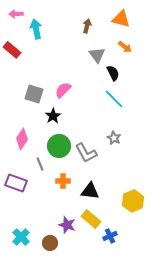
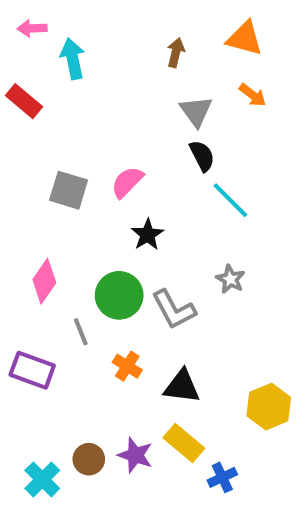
black semicircle: (113, 73) -> (202, 156), moved
black star: (53, 116) -> (147, 235), moved
orange cross: (63, 181) -> (127, 366), turned 32
brown circle: (50, 243) -> (89, 459), moved

